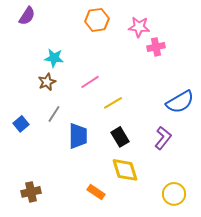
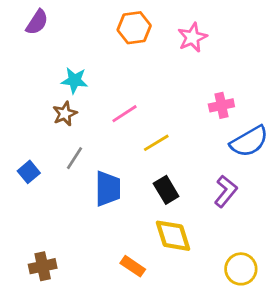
pink star: (139, 27) -> (192, 37), turned -30
pink cross: (156, 47) -> (221, 105), moved

